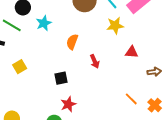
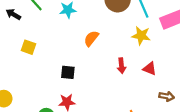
red arrow: (95, 61) -> (121, 66), moved
yellow square: (20, 67) -> (29, 47), turned 32

